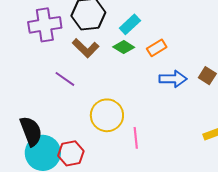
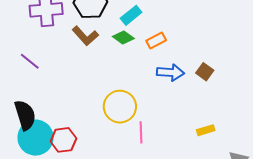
purple line: (65, 79) -> (30, 61), moved
yellow circle: (107, 115) -> (120, 107), moved
pink line: (136, 138) -> (141, 132), moved

